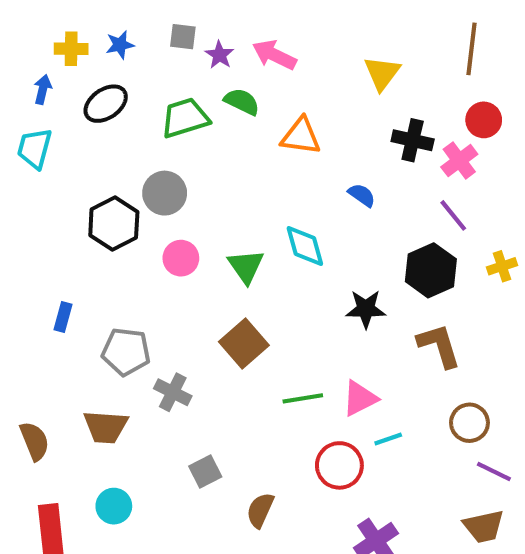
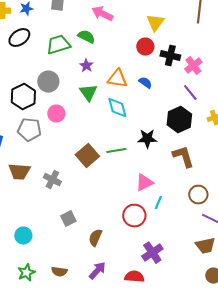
purple star: (219, 55) -> (86, 66), moved
red circle: (484, 120) -> (145, 47), moved
orange triangle: (301, 136) -> (117, 79), moved
green triangle: (246, 266) -> (88, 93), moved
gray pentagon: (126, 352) -> (29, 130), moved
green line: (303, 398) -> (116, 151), moved
brown trapezoid: (106, 427) -> (19, 172), moved
cyan line: (388, 439) -> (158, 203), turned -48

